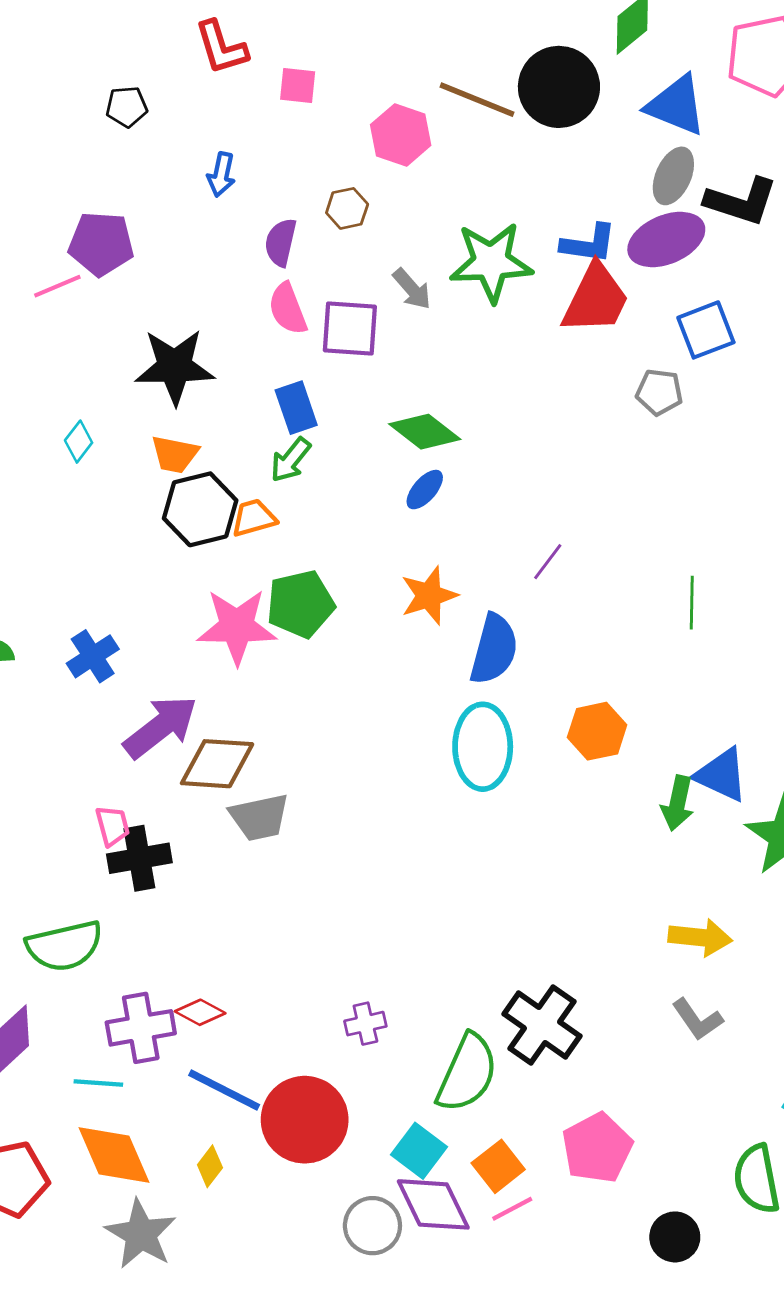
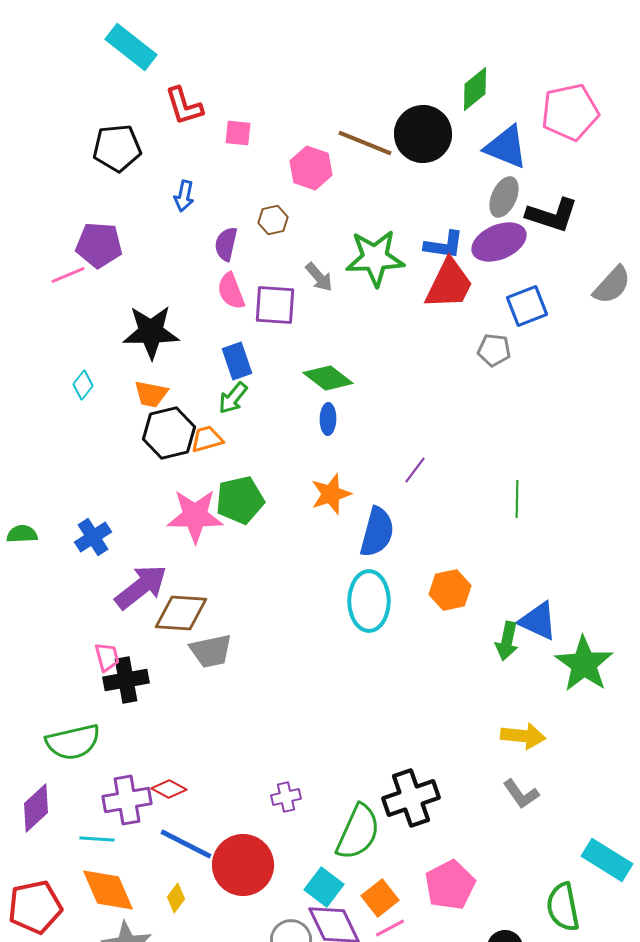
black pentagon: (127, 107) -> (117, 148), size x1.6
blue ellipse: (425, 490) -> (328, 419), turned -40
black cross: (542, 1025) -> (411, 798), turned 36

